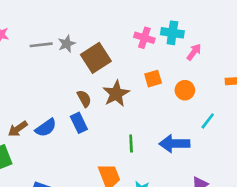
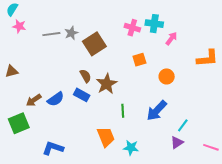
orange circle: (185, 90) -> (167, 76), moved
brown star: (116, 94) -> (107, 84), moved
cyan line: (208, 121) -> (183, 125), moved
blue rectangle: (79, 123) -> (82, 95), turned -35
blue arrow: (174, 144) -> (157, 111), turned -45

